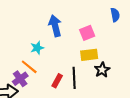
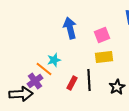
cyan star: (37, 48) -> (54, 60), moved
black star: (102, 70) -> (117, 87), moved

